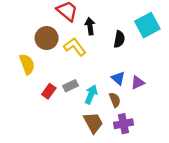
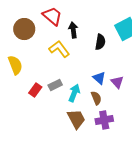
brown circle: (47, 38) -> (24, 29), moved
purple triangle: (138, 83) -> (117, 82), turned -48

